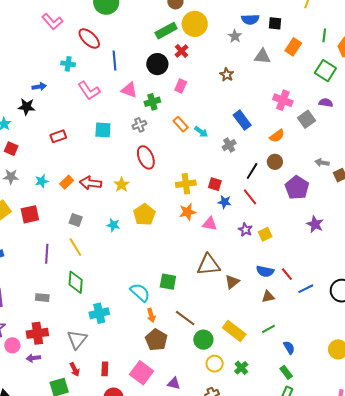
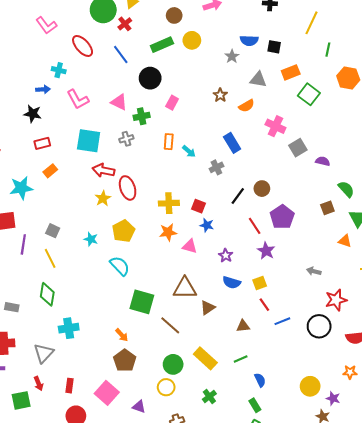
yellow circle: (195, 24) -> (192, 40), size x0.7
green line: (324, 35) -> (328, 50), moved
orange rectangle: (293, 47) -> (291, 72), turned 30
red cross: (182, 51) -> (125, 24), moved
blue line: (115, 61) -> (121, 54), moved, turned -36
green square: (325, 71) -> (309, 94), moved
blue arrow: (39, 87) -> (43, 89), moved
purple semicircle: (326, 103) -> (323, 161), moved
black star: (27, 107) -> (33, 114), moved
orange rectangle: (181, 124) -> (169, 142), turned 42
cyan square: (103, 130) -> (89, 141), size x1.4
orange semicircle: (277, 136) -> (247, 106), moved
red ellipse: (146, 157) -> (128, 188), moved
gray arrow: (322, 163) -> (314, 271), moved
cyan star: (42, 181) -> (21, 188), size x1.6
orange rectangle: (67, 182) -> (50, 171), moved
red arrow: (91, 183) -> (103, 170), moved
red line: (250, 197) -> (255, 226), moved
purple star: (315, 224) -> (266, 251), moved
yellow square: (265, 234) -> (260, 283), moved
purple line: (47, 254) -> (23, 244), moved
blue semicircle: (265, 271) -> (232, 282), moved
green square: (168, 282) -> (142, 302), size x1.4
cyan semicircle: (140, 292) -> (120, 266), moved
orange arrow: (151, 315) -> (122, 335), turned -32
brown line: (185, 318) -> (170, 325), moved
yellow circle: (215, 364) -> (166, 387), moved

